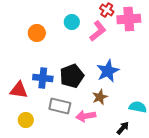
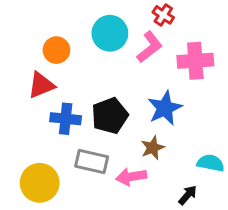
pink cross: (129, 19) -> (195, 61), moved
cyan circle: (72, 22) -> (110, 33), size x1.5
red triangle: (19, 90) -> (41, 85), moved, turned -30
yellow circle: (26, 120) -> (40, 183), size x1.6

